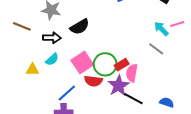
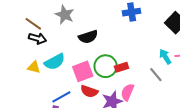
black arrow: (52, 38) -> (37, 38), moved
cyan semicircle: (52, 59) -> (55, 62), size x1.5
green circle: (105, 64) -> (106, 66), moved
red rectangle: (122, 65) -> (122, 67), moved

